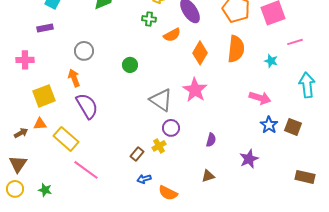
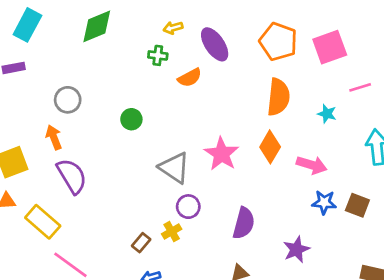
orange diamond: (200, 53) -> (270, 147), moved
blue star: (269, 125) -> (324, 202), turned -30
purple semicircle: (211, 140) -> (244, 223), size x1.6

